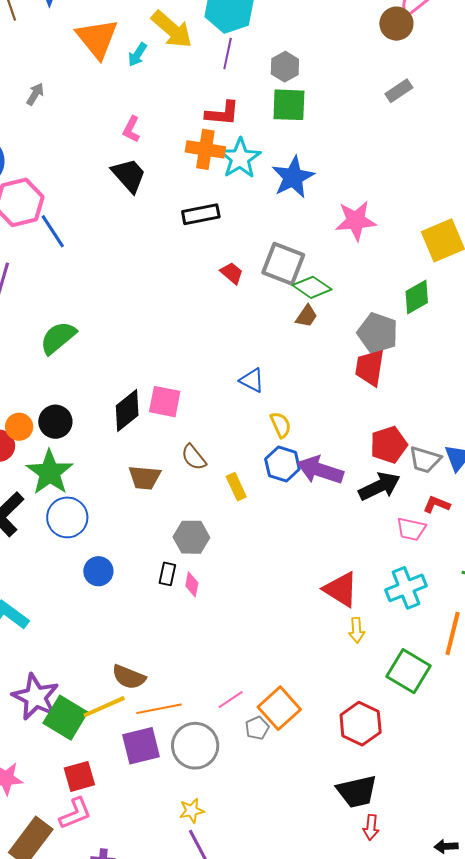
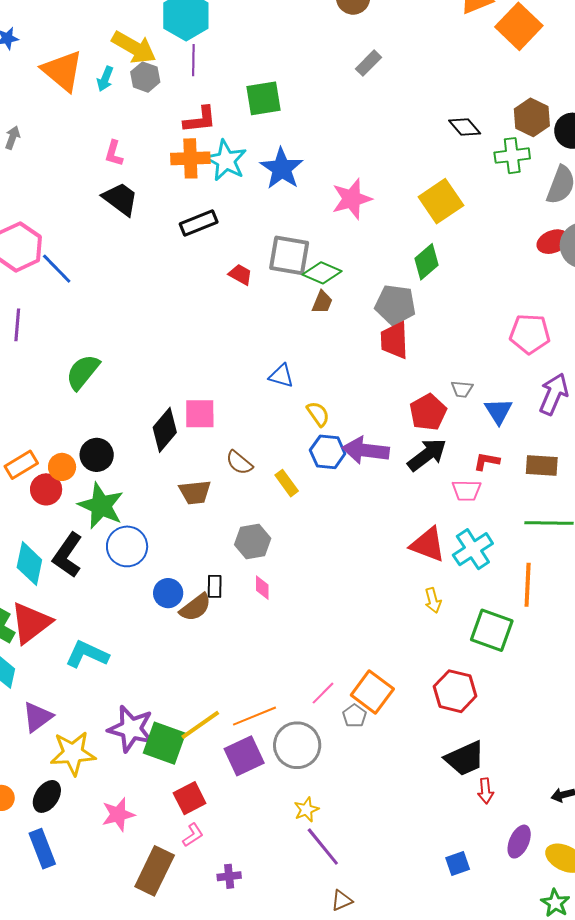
gray hexagon: (285, 67) -> (145, 77), moved
gray trapezoid: (425, 460) -> (462, 389), moved, size x0.7
black rectangle: (167, 574) -> (215, 586), moved
red triangle: (341, 589) -> (428, 545), moved
brown semicircle: (129, 677) -> (195, 607), moved, turned -48
pink L-shape: (75, 813) -> (193, 835), size x0.7

